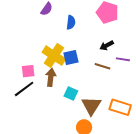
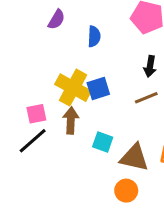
black arrow: (107, 45) -> (150, 66), turned -48
brown line: (102, 66) -> (146, 98), turned -35
brown triangle: (91, 106) -> (134, 158), turned -45

